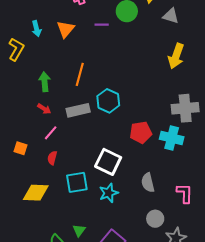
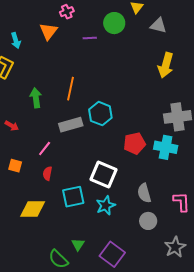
cyan arrow: (37, 29) -> (16, 40), moved
orange triangle: (65, 29) -> (48, 31), moved
red arrow: (44, 109) -> (12, 126), moved
gray circle: (155, 219) -> (148, 221), moved

